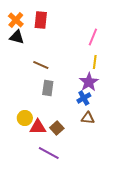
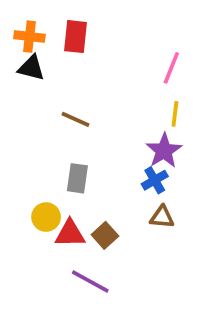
orange cross: (16, 20) -> (29, 37), turned -35
gray rectangle: (48, 88) -> (77, 178), moved

